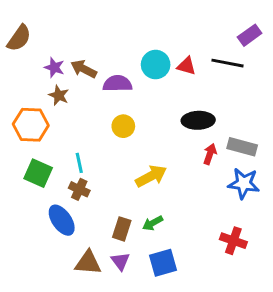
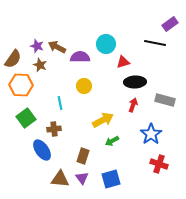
brown semicircle: (19, 38) -> (13, 59), moved
red triangle: (186, 66) -> (123, 62), moved, turned -32
red arrow: (210, 154) -> (133, 105), moved
cyan line: (79, 163) -> (60, 103), moved
green square: (38, 173) -> (26, 118), turned 30
blue star: (244, 183) -> (151, 134), moved, turned 30
brown cross: (79, 189) -> (54, 129), turned -32
green arrow: (153, 223) -> (112, 141), moved

